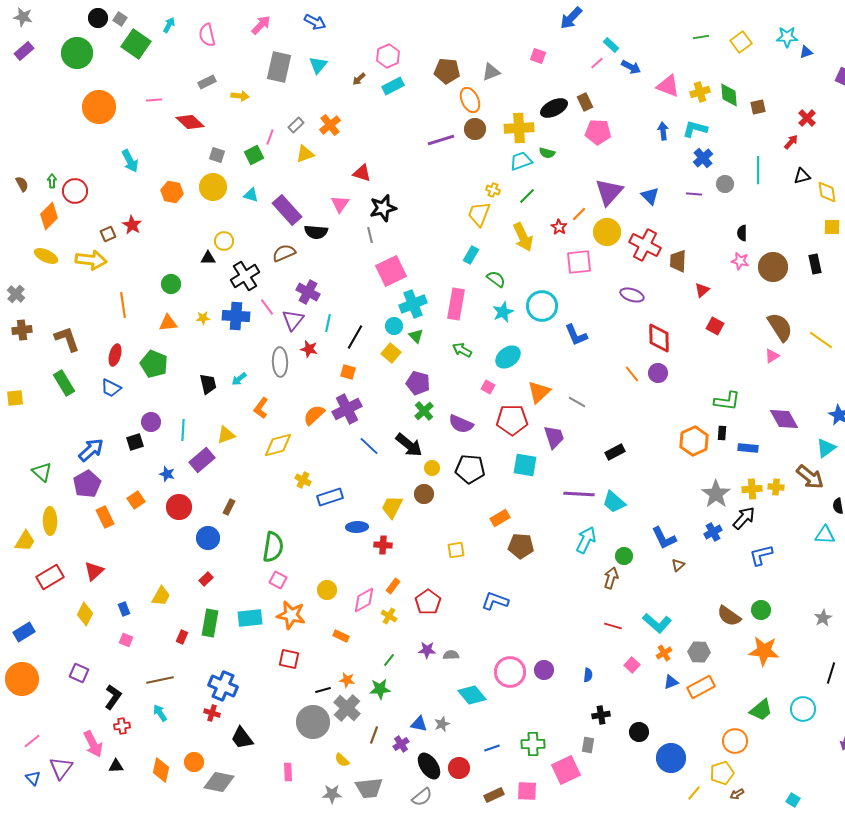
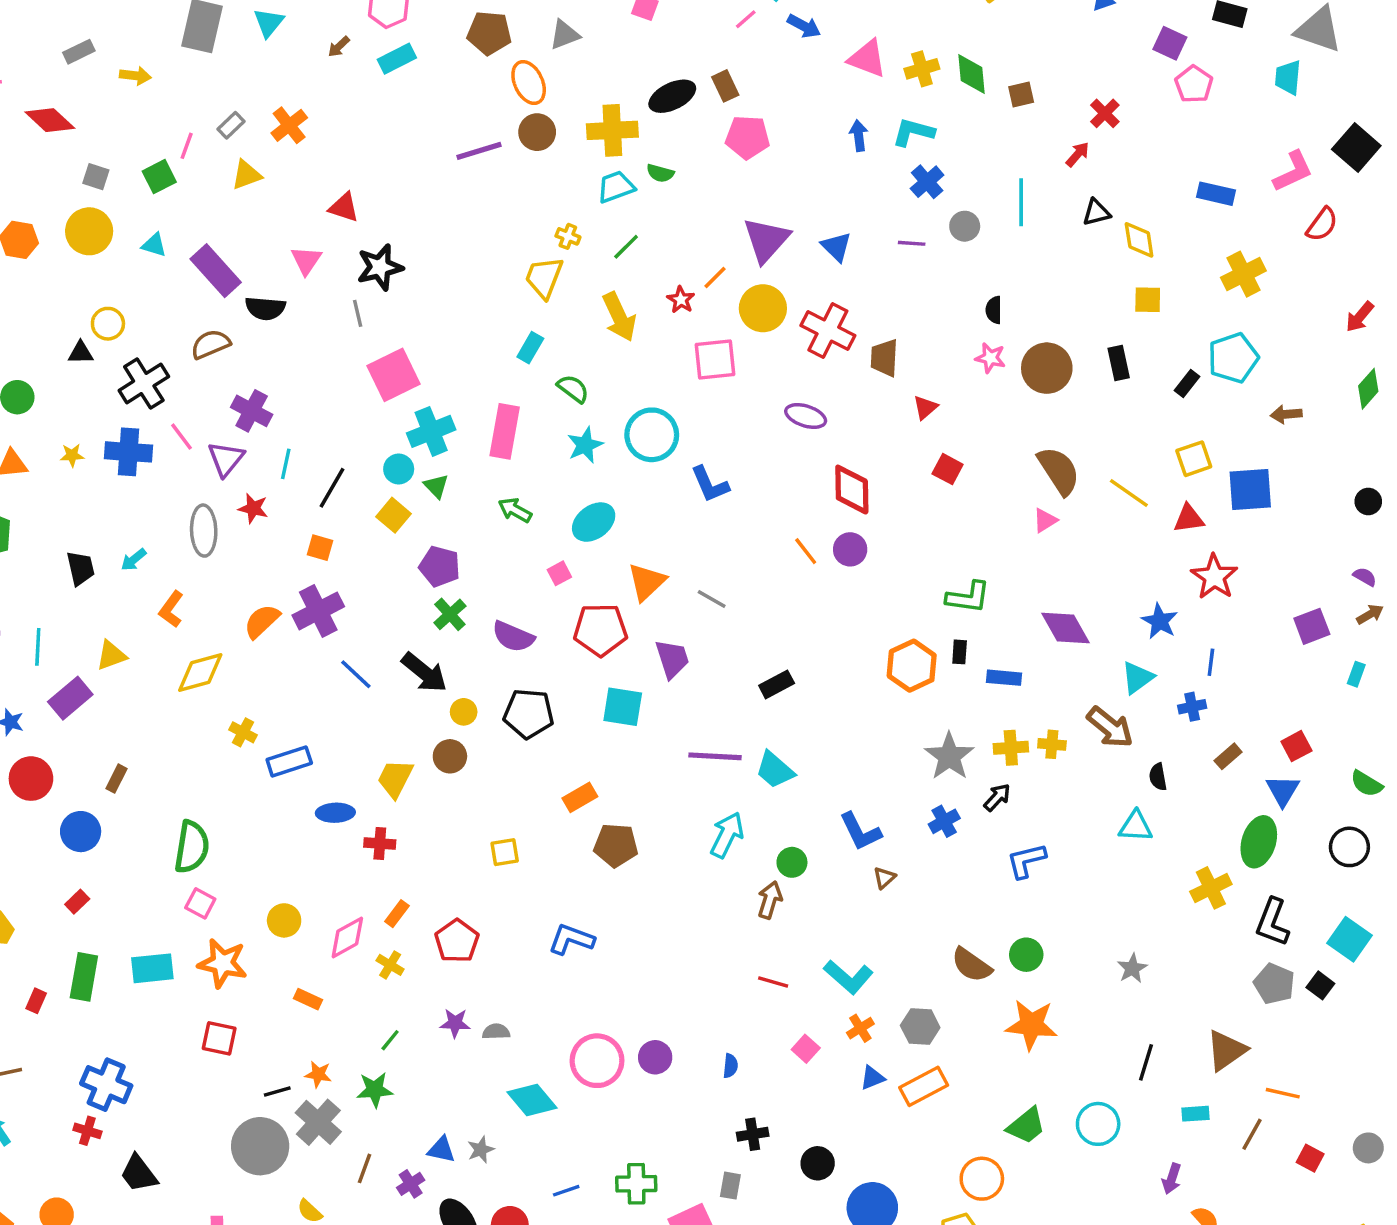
pink square: (488, 387) -> (559, 573), turned 32
black arrow: (744, 518) -> (997, 797), size x0.7

